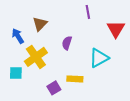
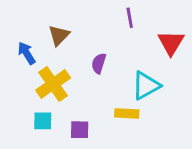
cyan square: (16, 73) -> (43, 121), moved
yellow rectangle: (75, 79) -> (127, 113), moved
purple square: (54, 88) -> (80, 130), turned 32

